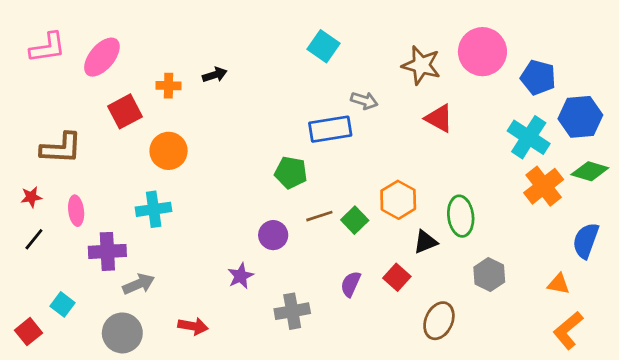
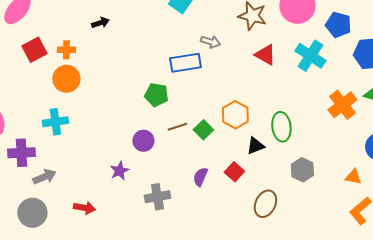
orange cross: (169, 86) -> (66, 50), moved
cyan cross: (529, 137) -> (310, 56), moved

